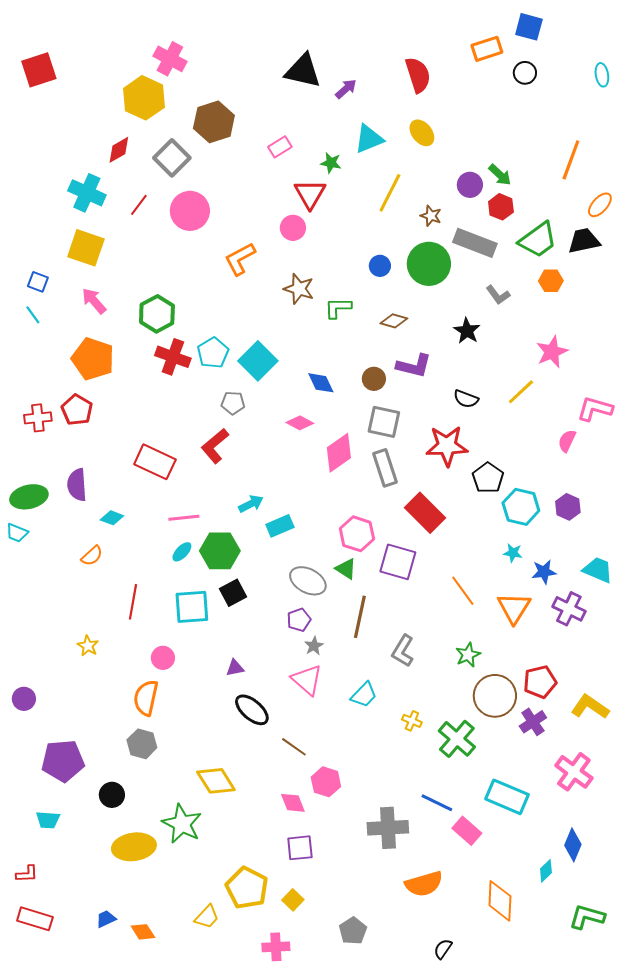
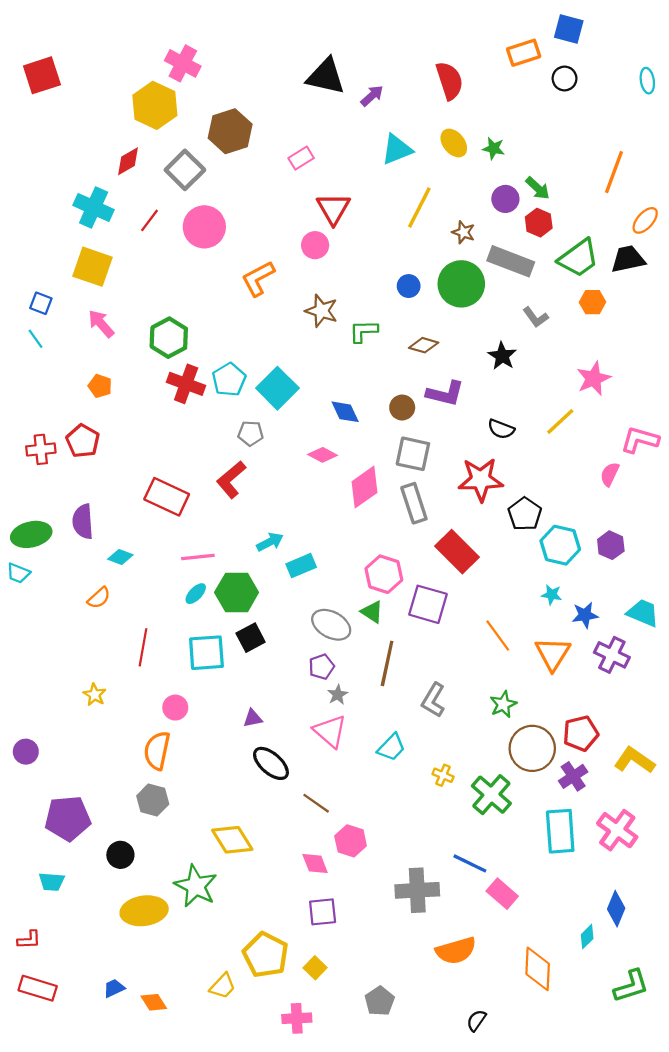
green star: (331, 163) -> (494, 148), moved
orange pentagon: (93, 359) -> (100, 386), size x0.5
cyan rectangle: (507, 797) -> (560, 831), moved, turned 63
green L-shape: (587, 917) -> (631, 986), turned 147

